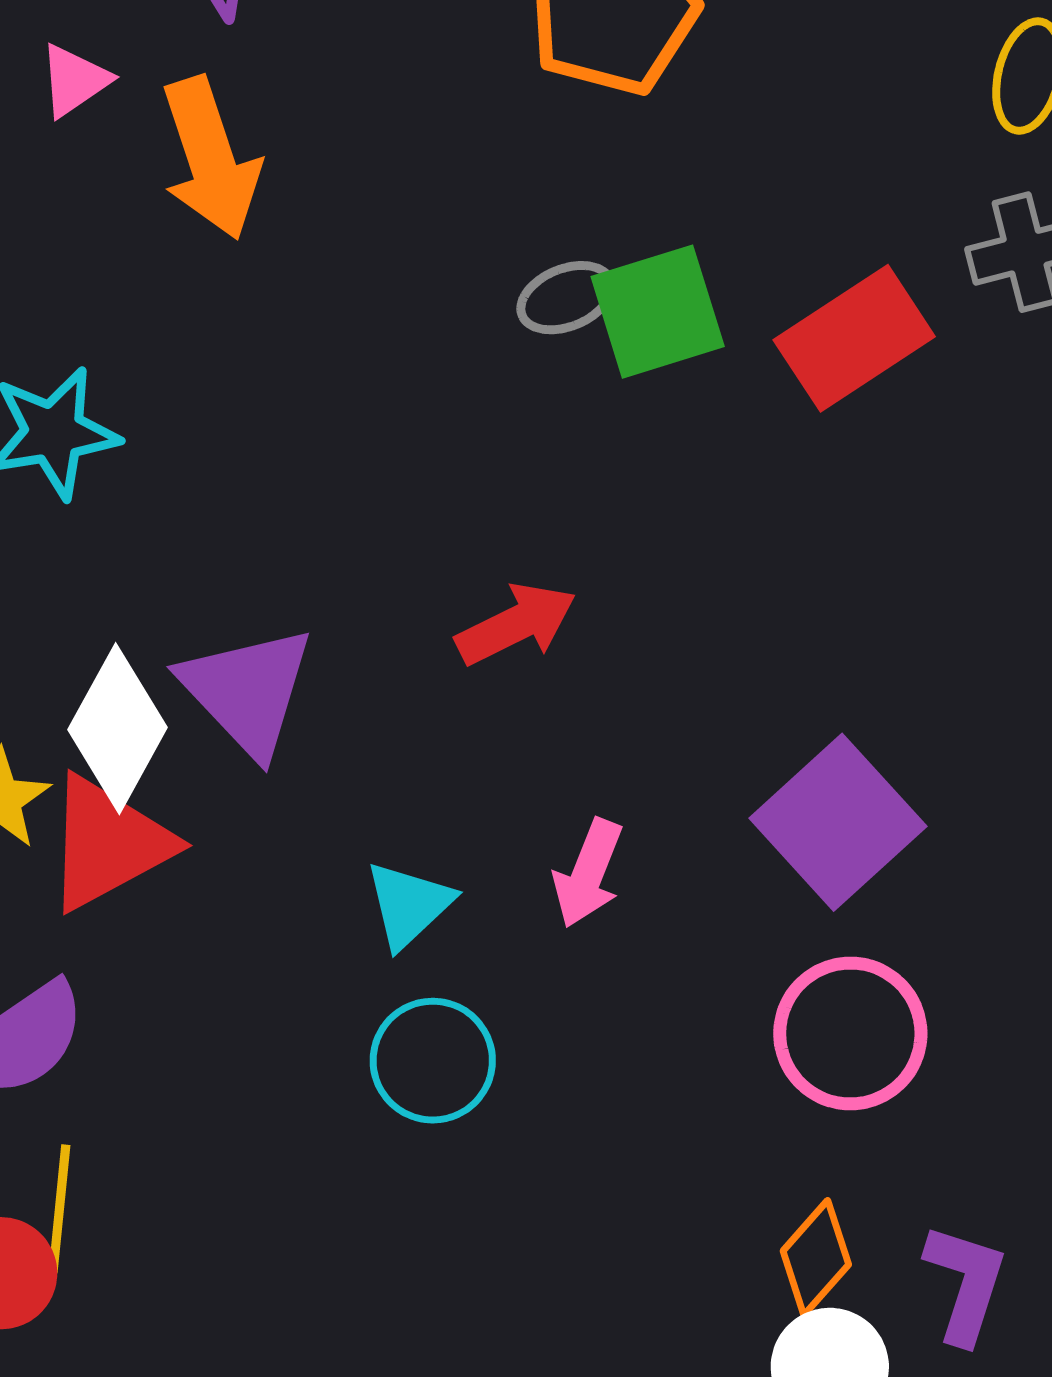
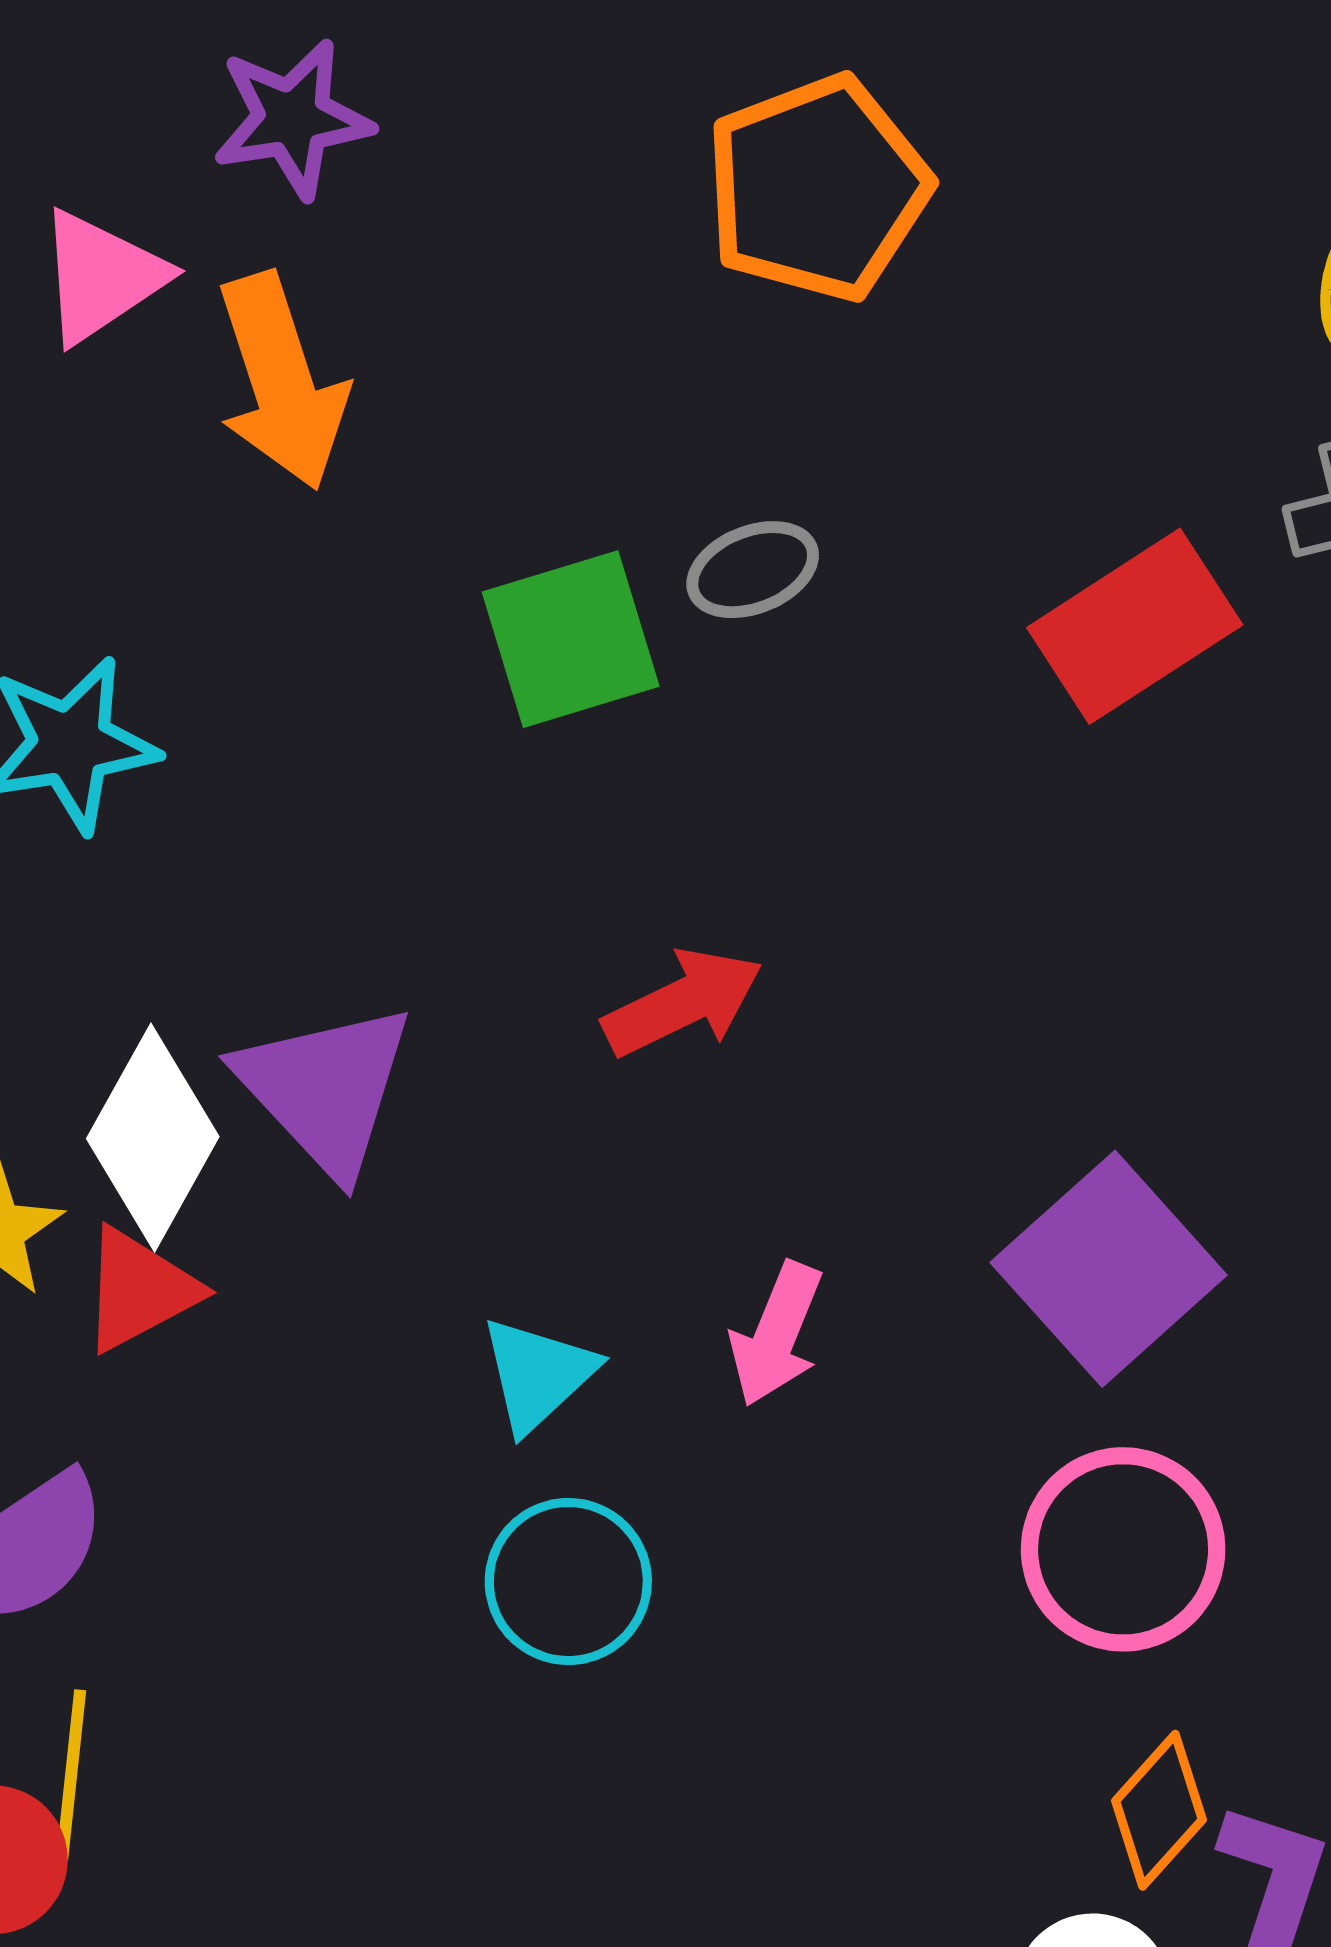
pink triangle: (74, 80) -> (101, 277), size x1.4
green square: (658, 312) -> (571, 639), moved
red triangle: (108, 843) -> (139, 1290), size x0.7
orange diamond: (816, 1258) -> (1159, 1810), moved

